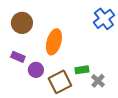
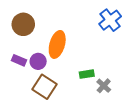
purple circle: (36, 70) -> (38, 61), moved
brown square: (60, 82) -> (44, 87), moved, turned -30

